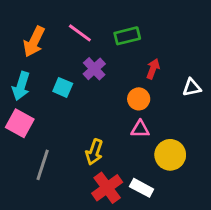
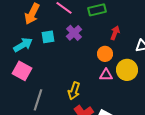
cyan arrow: (21, 86) -> (23, 45), turned -138
cyan square: (63, 87) -> (48, 37), moved, turned -32
yellow circle: (170, 155) -> (127, 70), moved

